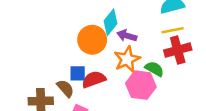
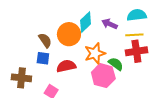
purple arrow: (127, 36) -> (109, 24), moved
blue square: (78, 73) -> (43, 58), moved
brown semicircle: (65, 88) -> (45, 40), moved

